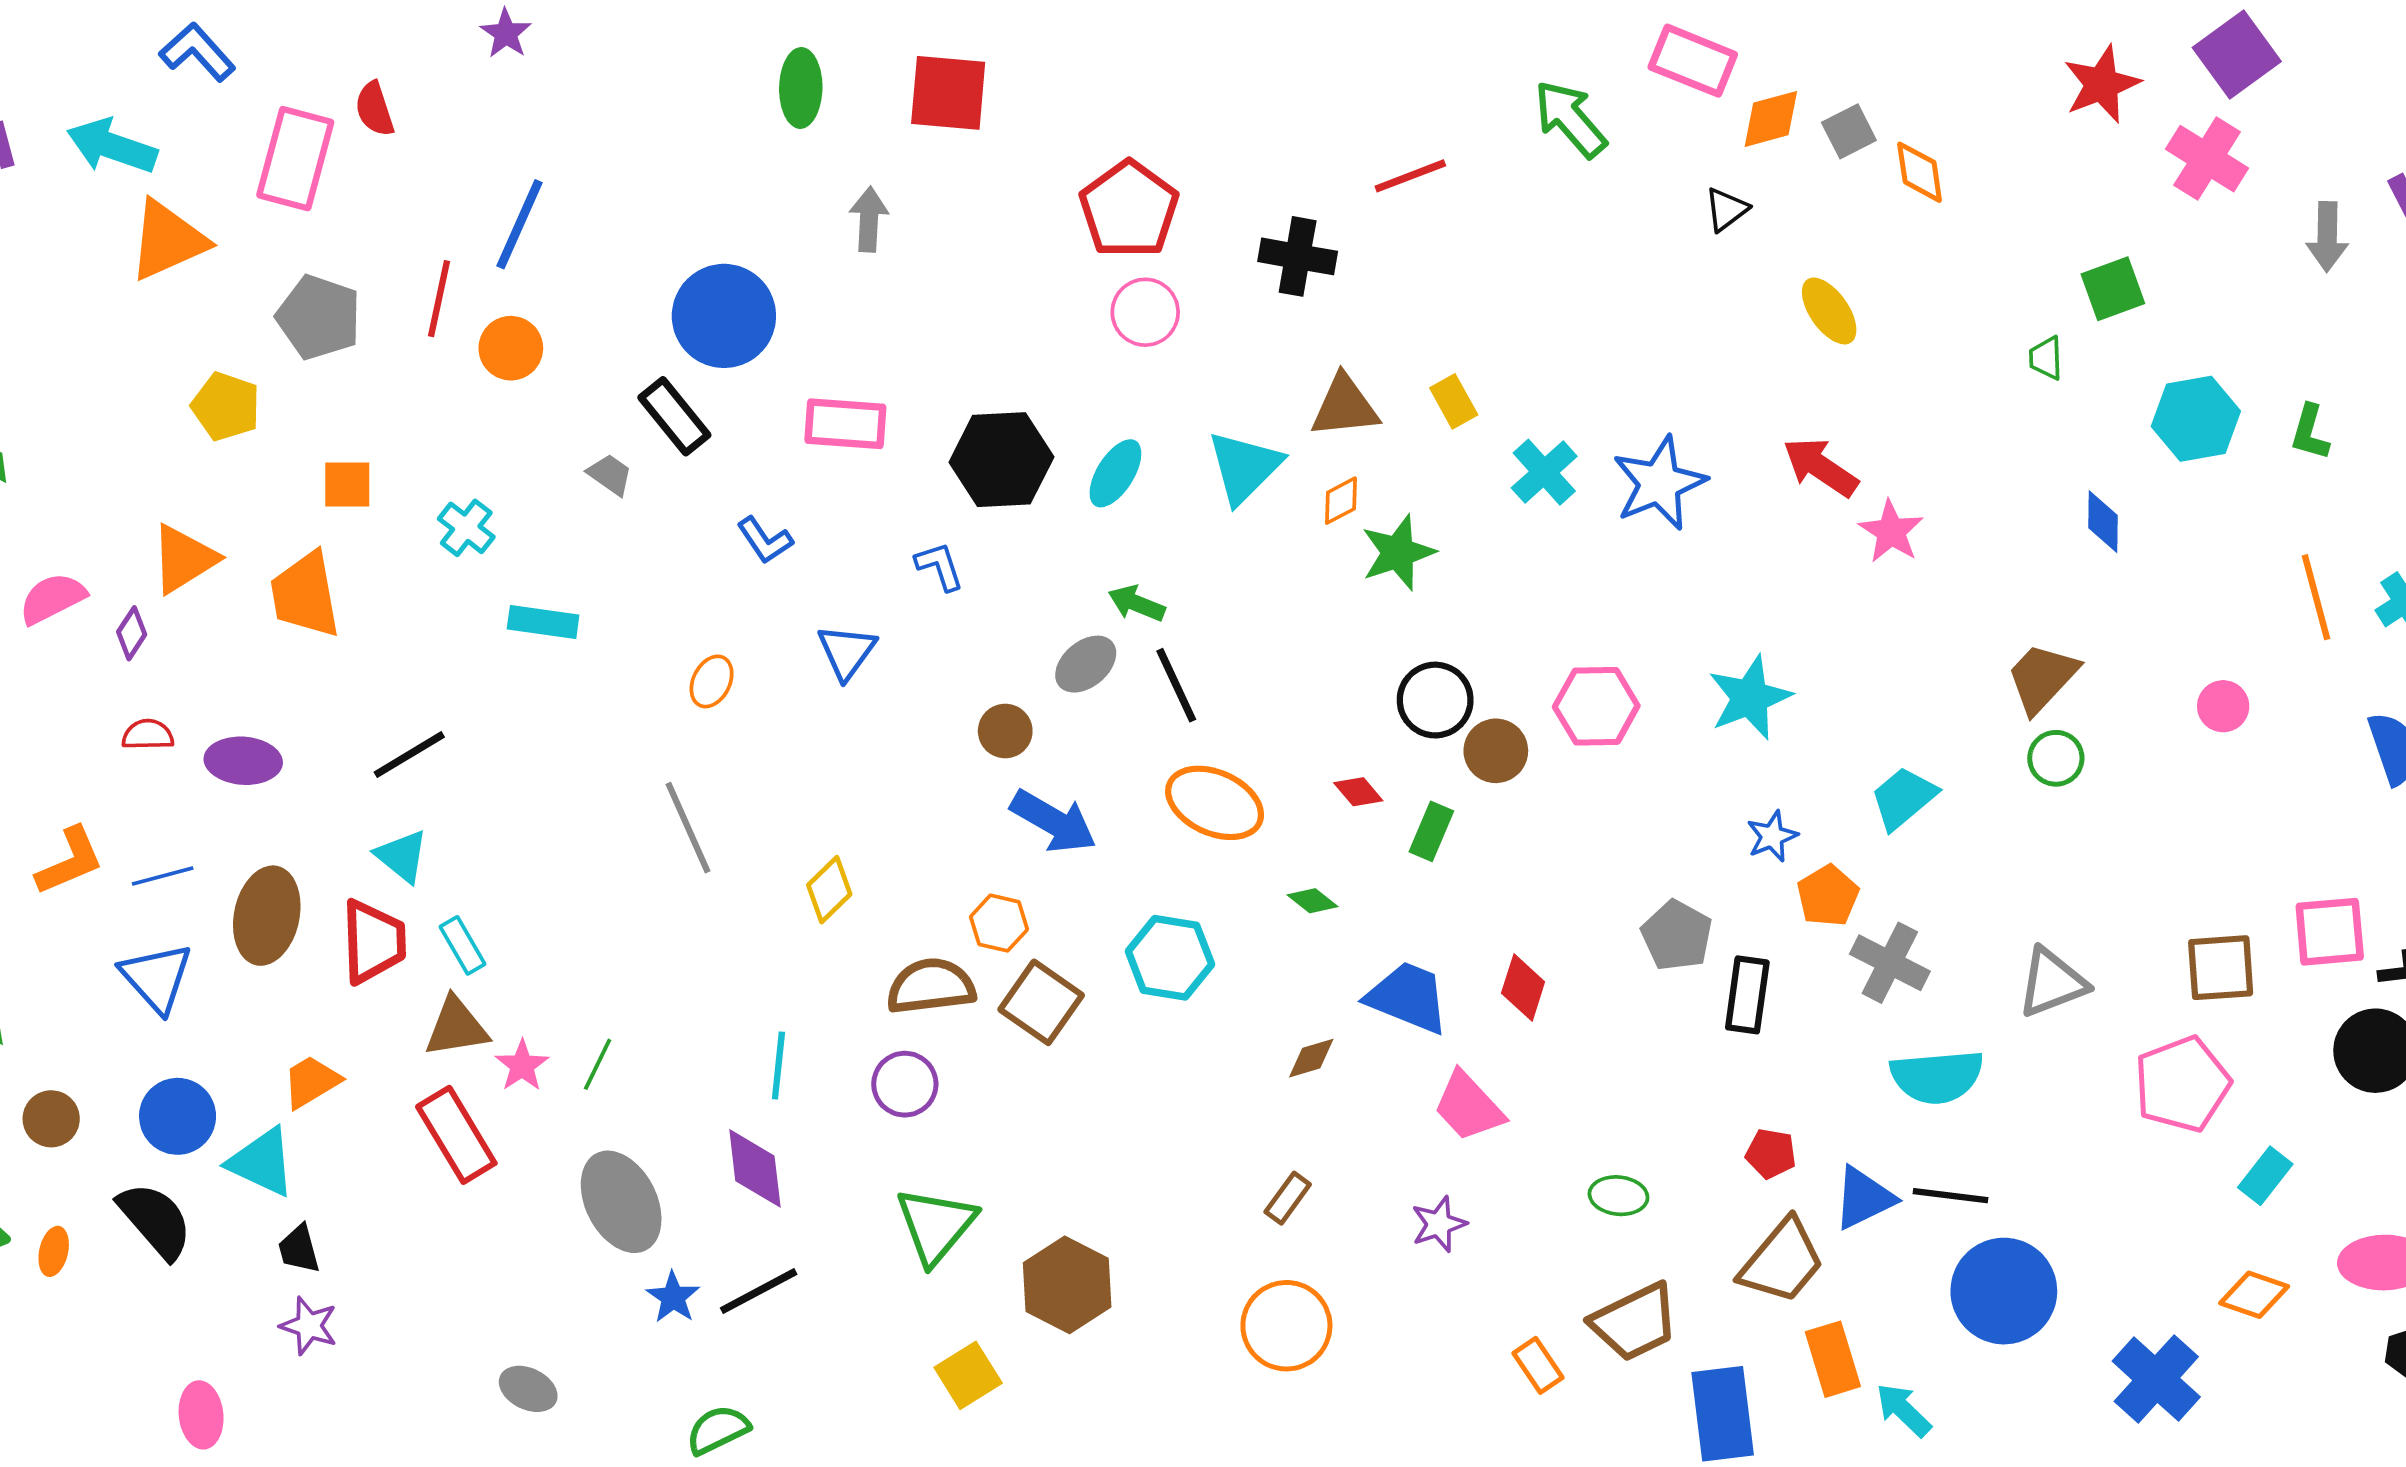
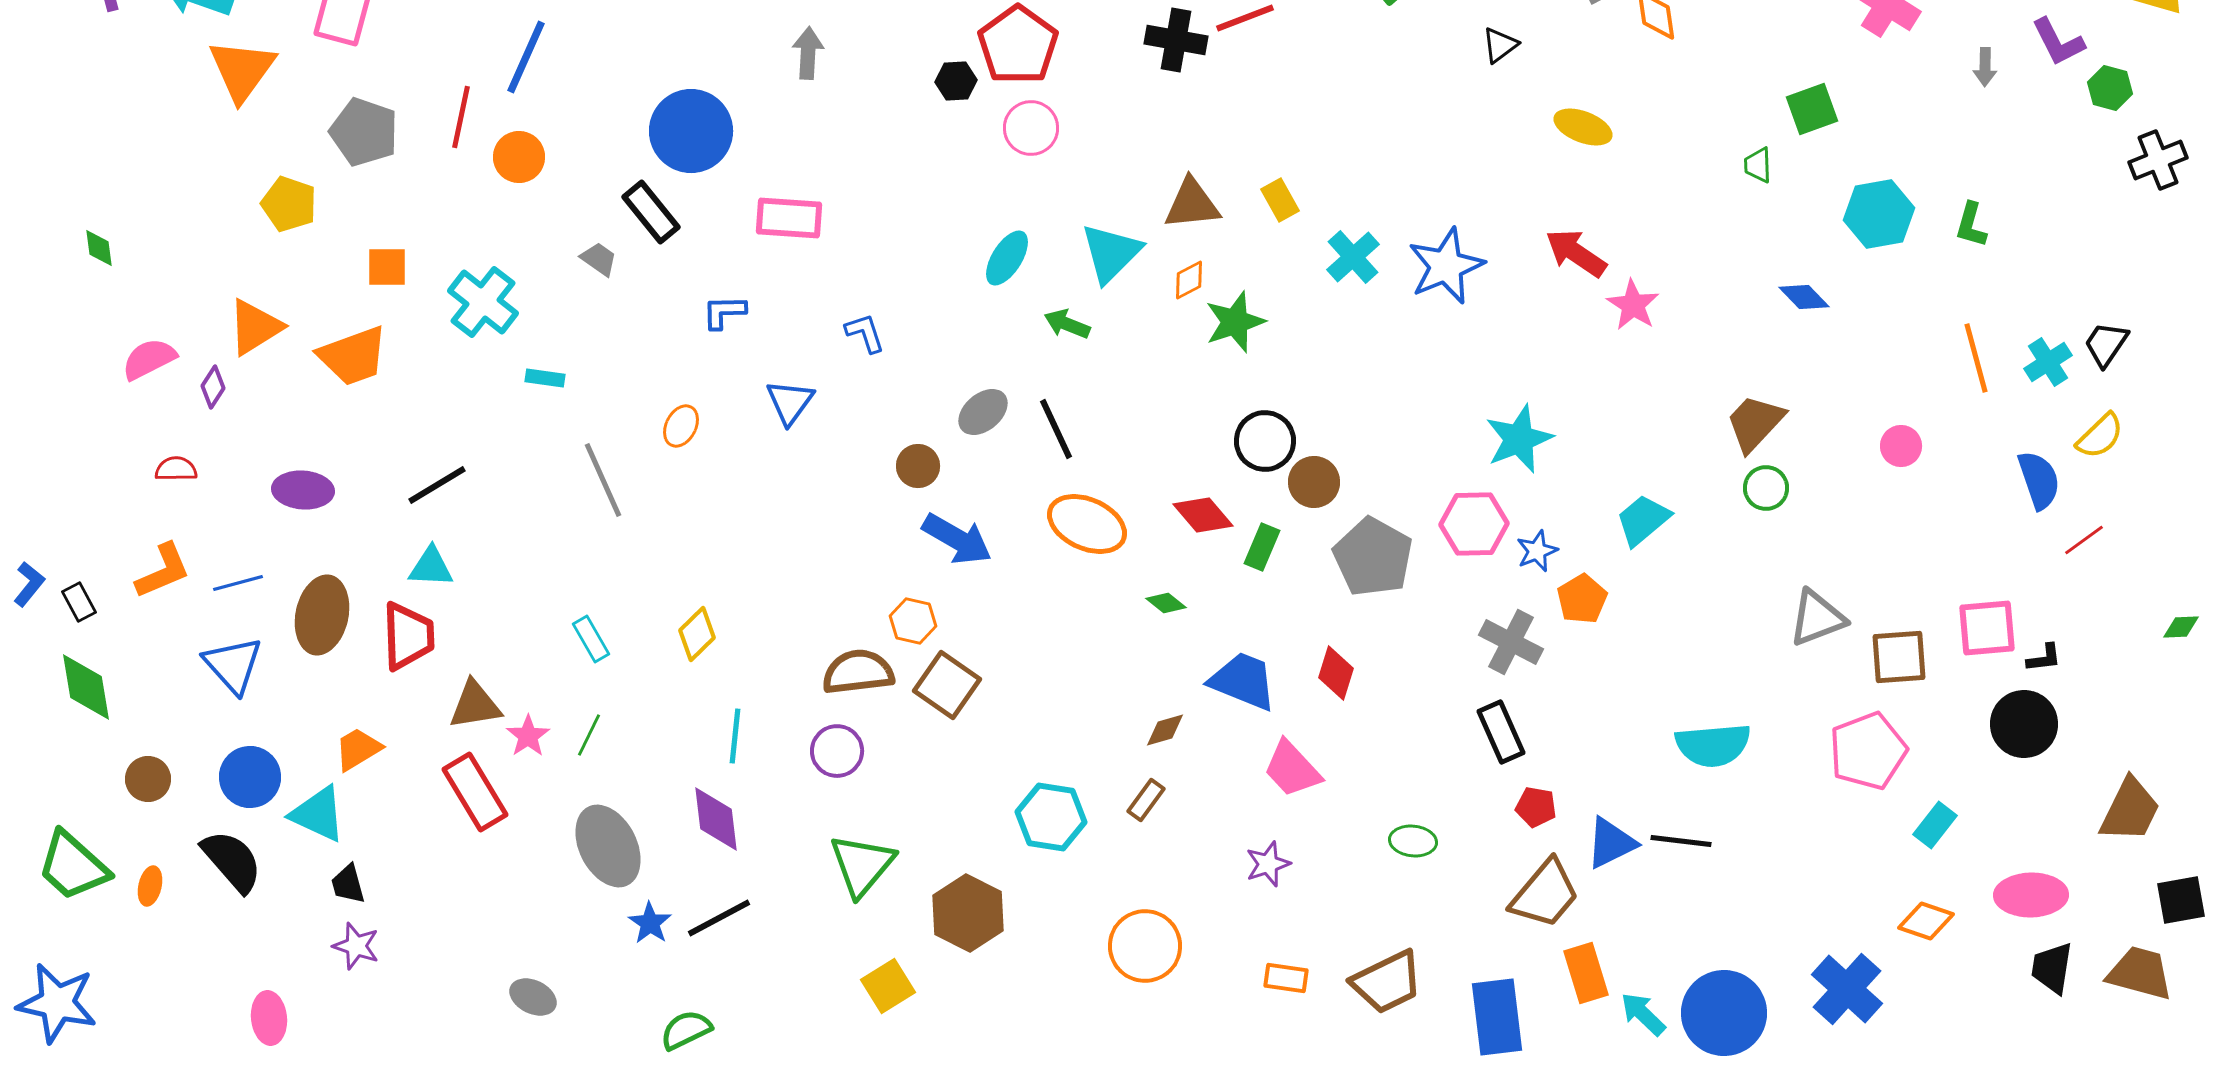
gray arrow: (2327, 237) -> (1985, 67), size x0.7
orange triangle: (168, 240) -> (242, 70), turned -30
black cross: (1298, 256) -> (1176, 40), moved
yellow ellipse: (1829, 311) -> (1583, 127), turned -34
black hexagon: (1001, 460) -> (956, 81), moved, size x0.5
blue diamond: (2103, 522) -> (1804, 297), turned -45
cyan cross: (466, 528) -> (483, 302), size x1.5
blue L-shape: (765, 540) -> (724, 312), turned 123
orange trapezoid: (305, 595) -> (353, 356), turned -100
green arrow: (1137, 603) -> (1067, 324), moved
cyan rectangle: (543, 622) -> (545, 378), size x0.7
pink hexagon: (1596, 706) -> (1474, 524), moved
red semicircle: (148, 735) -> (176, 469), moved
red diamond: (1358, 792) -> (1203, 515), size x1.5
gray line: (688, 828) -> (603, 480), moved
cyan triangle: (402, 856) -> (431, 567), turned -36
yellow diamond: (829, 890) -> (697, 634), moved
gray pentagon: (1677, 935) -> (1373, 557), moved, size x1.4
cyan rectangle: (463, 945) -> (591, 639), moved
cyan hexagon: (1170, 958) -> (1051, 817), moved
gray cross: (1890, 963) -> (1511, 642), moved
gray triangle: (2052, 983) -> (1817, 618), moved
black rectangle: (1747, 995) -> (1501, 732), moved, turned -32
cyan semicircle: (1937, 1077) -> (1713, 745), moved
brown rectangle: (1288, 1198) -> (1146, 800), moved
blue circle: (2004, 1291) -> (1724, 1013), moved
brown trapezoid: (1635, 1322) -> (1387, 982), moved
orange rectangle: (1538, 1365) -> (1286, 978), moved, turned -48

